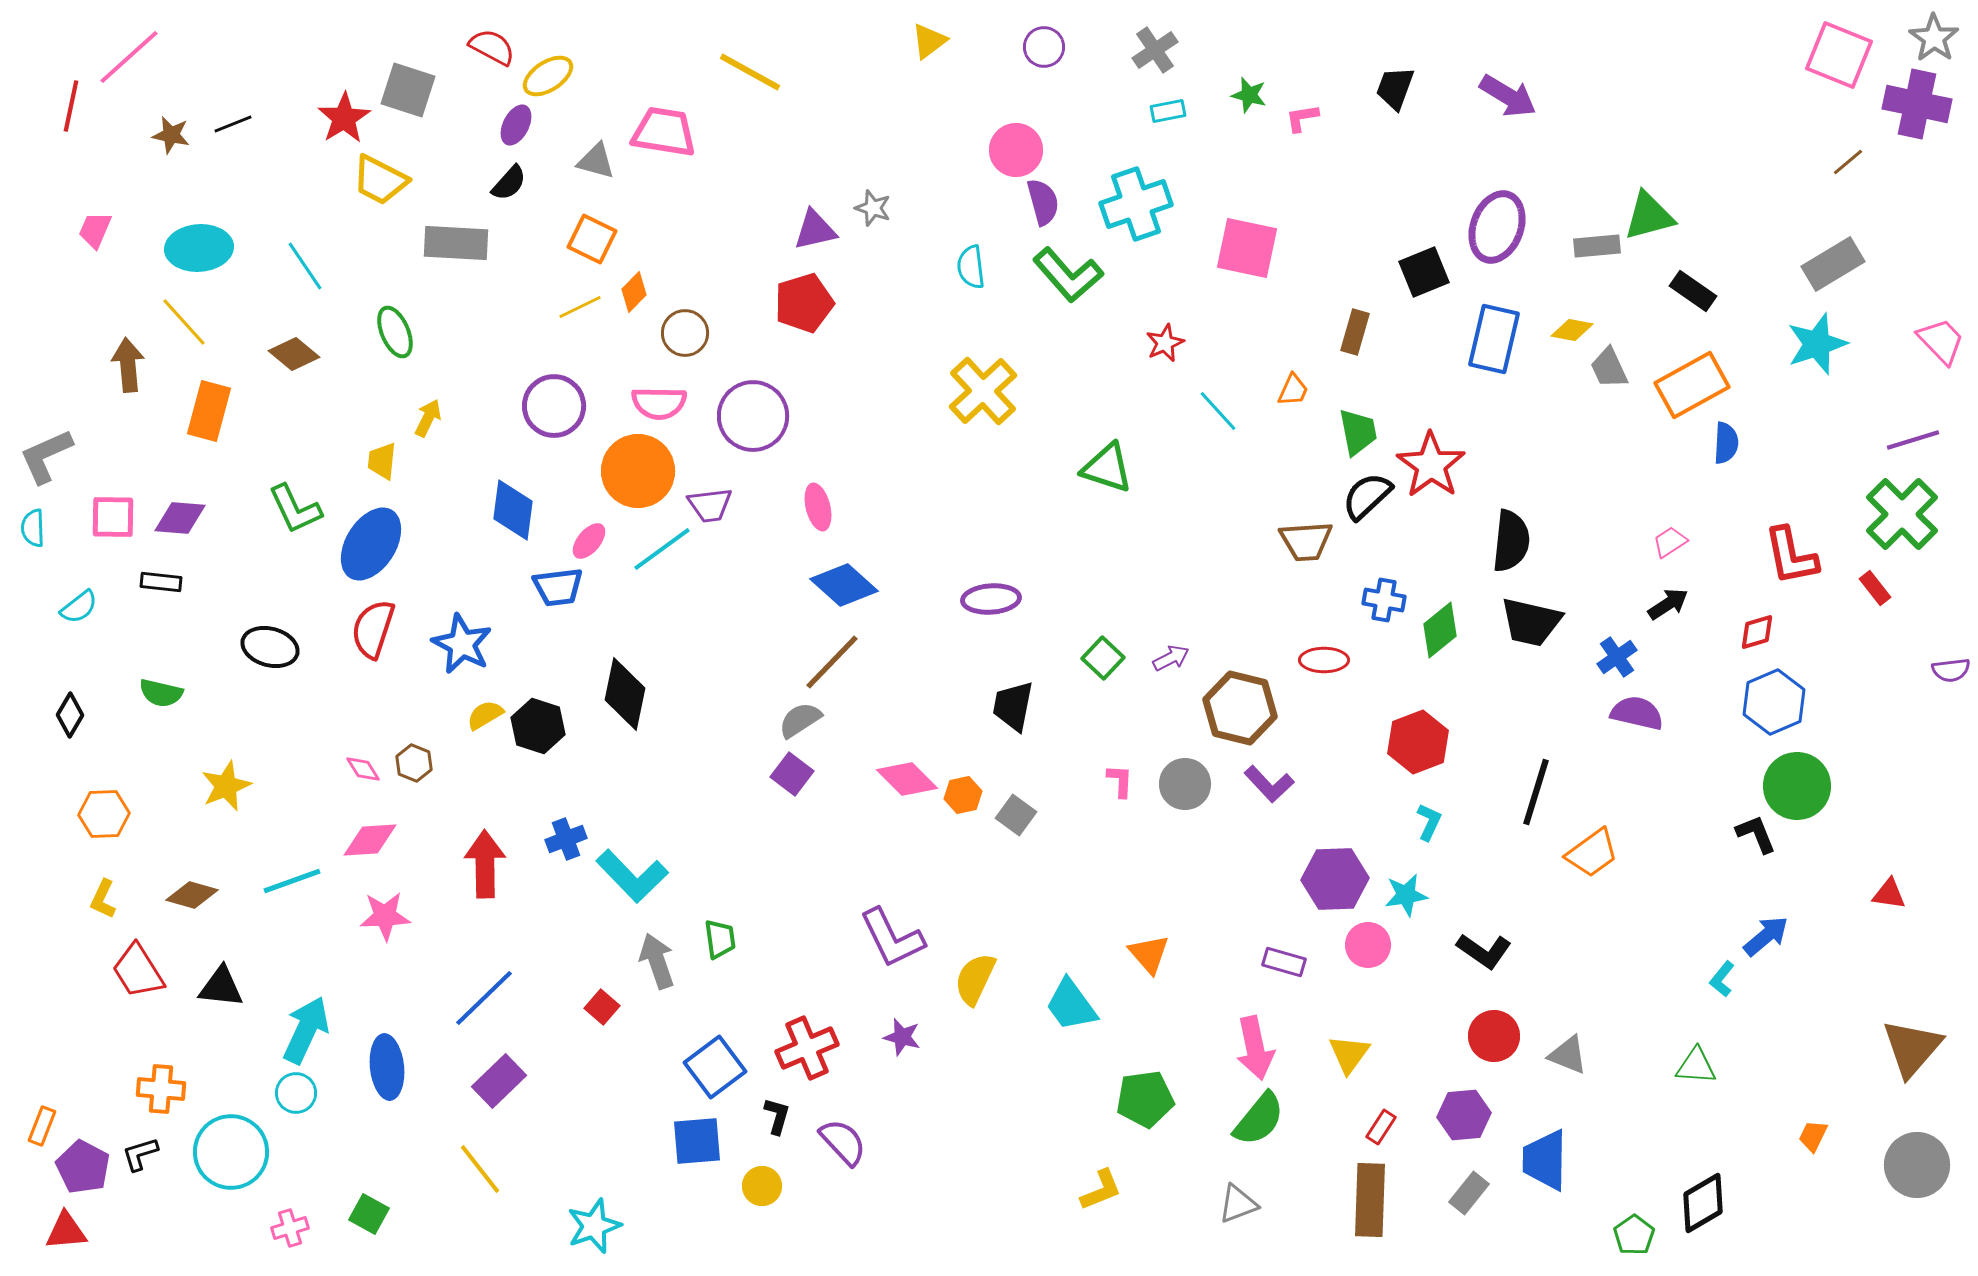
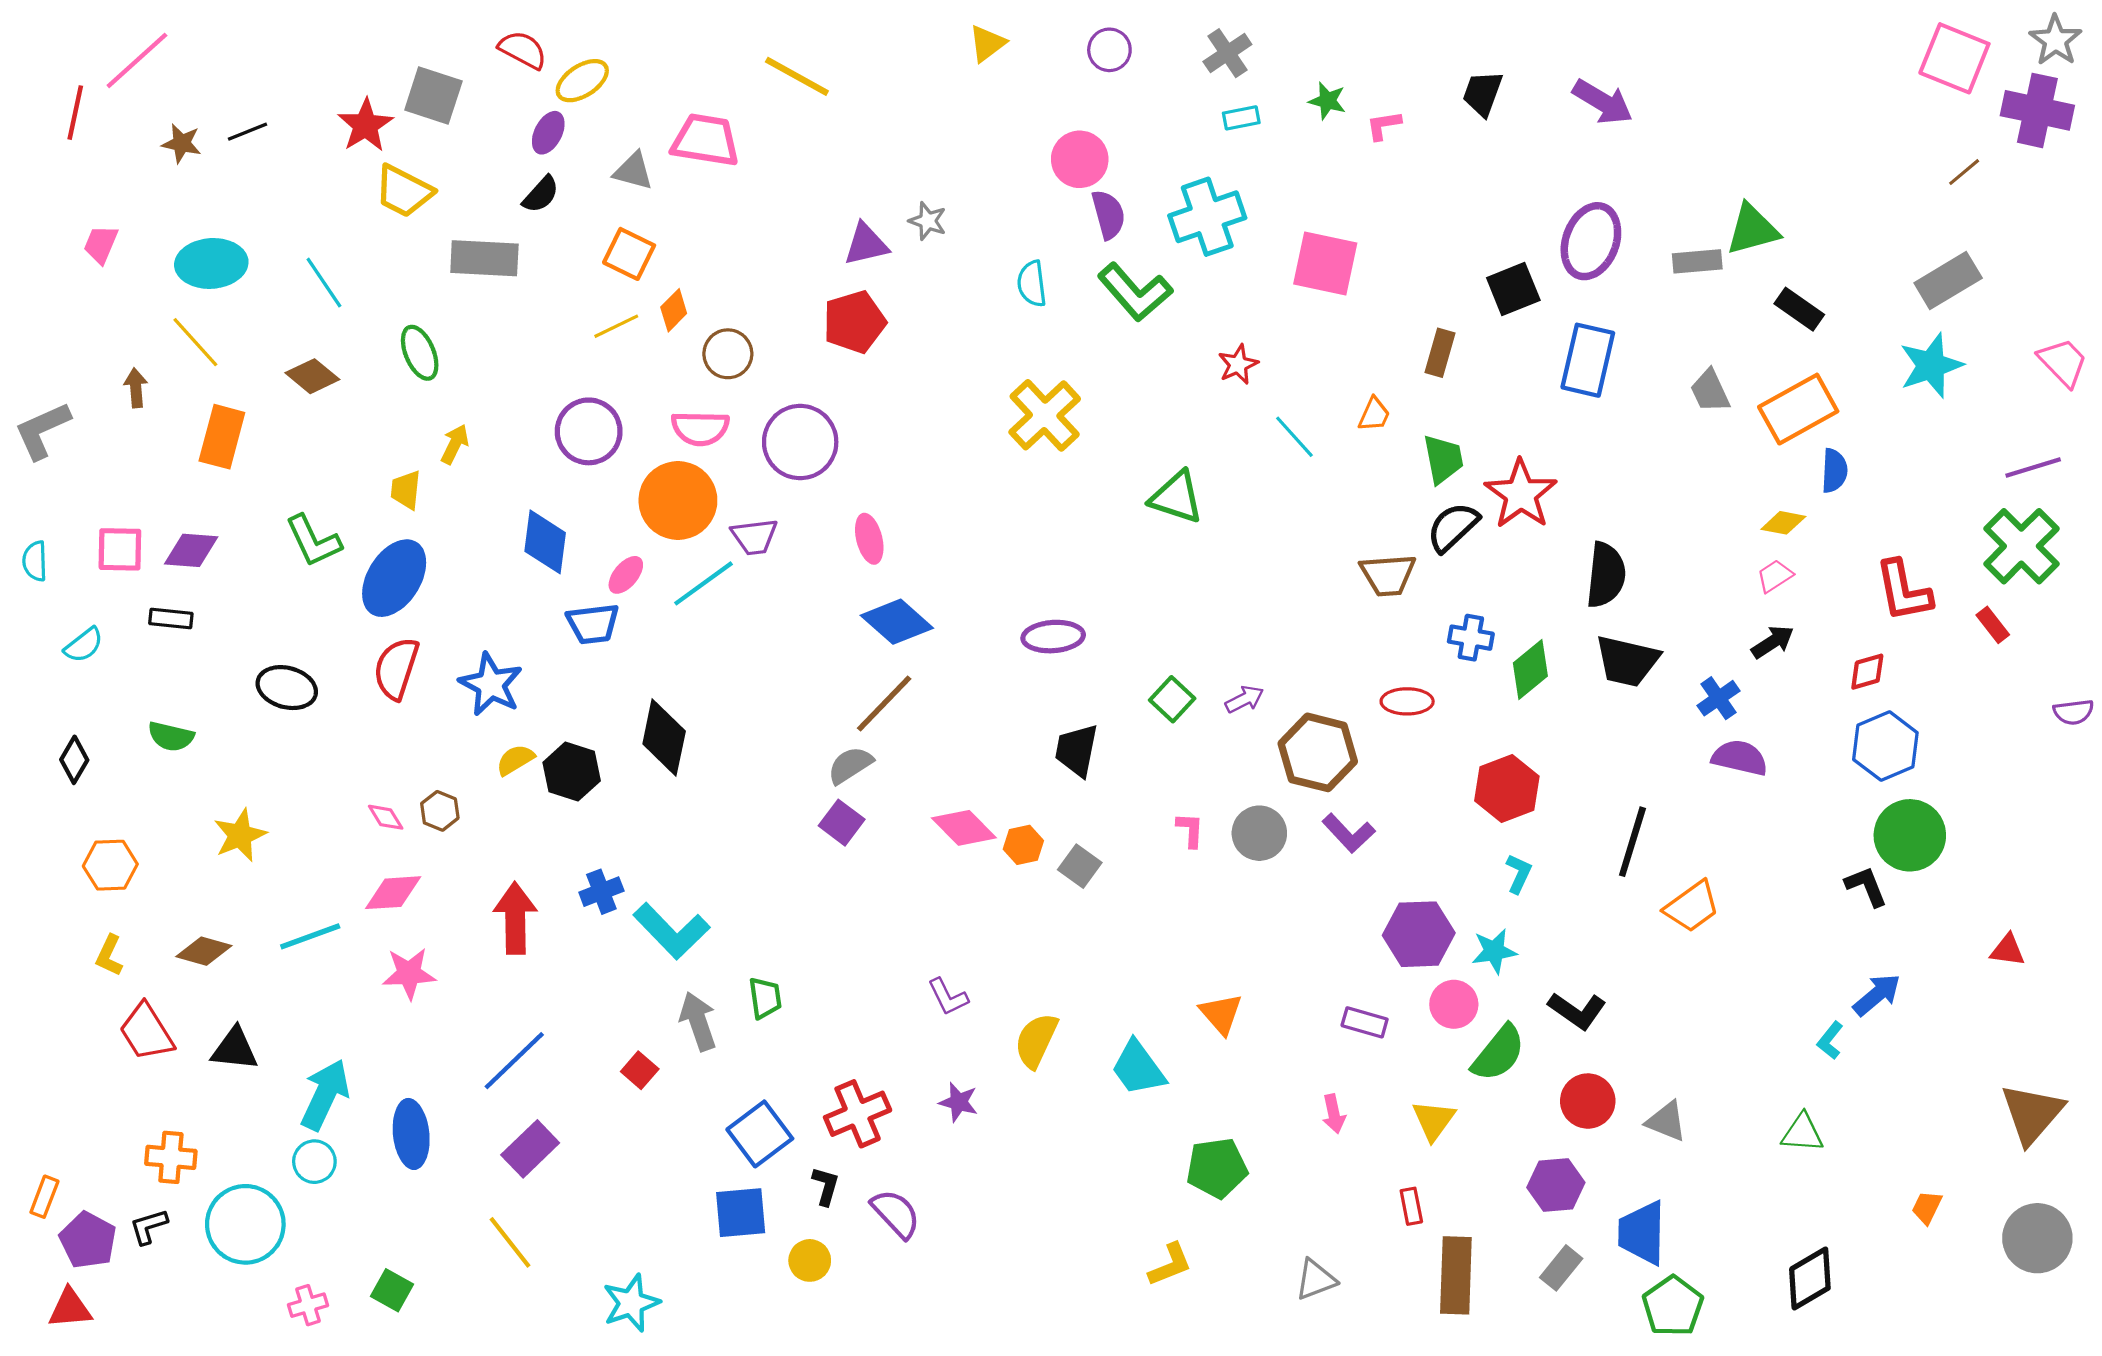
yellow diamond: (1572, 330) -> (1783, 523), moved
brown arrow: (128, 365) -> (136, 388), size x0.7
gray L-shape: (46, 456) -> (42, 430), moved
purple L-shape: (892, 938) -> (948, 997), size x0.6
pink arrow: (1255, 1048) -> (1334, 1114), size x0.6
green semicircle: (1259, 1119) -> (1498, 1053), moved
red rectangle: (1381, 1127) -> (1411, 1206), moved, turned -44
green pentagon: (1634, 1235) -> (1673, 1306), moved, size x1.4

